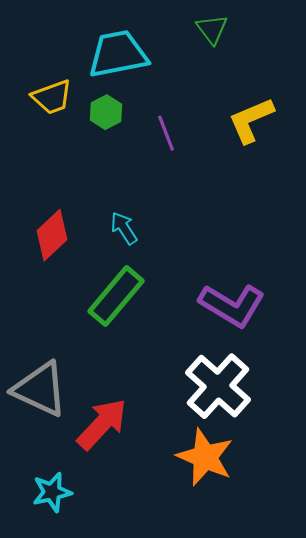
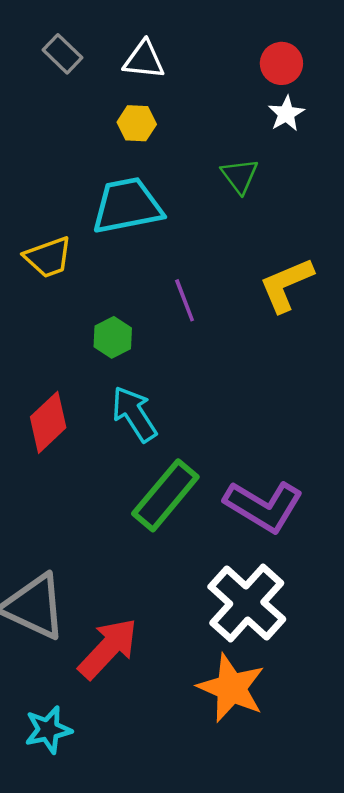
green hexagon: (106, 112) -> (113, 337), moved
cyan arrow: (124, 228) -> (134, 414), size x1.4
green rectangle: (116, 296) -> (165, 495), moved

